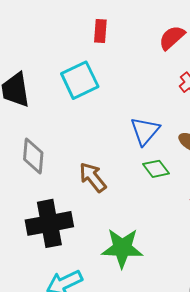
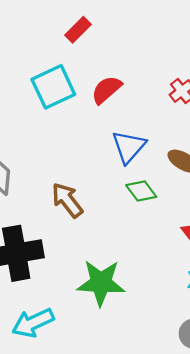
red rectangle: (100, 31) -> (78, 30), turned 40
red semicircle: (172, 38) -> (106, 90), moved

